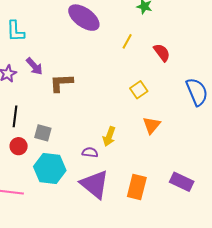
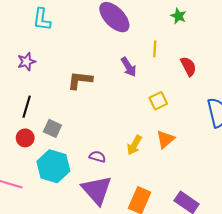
yellow line: (127, 41) -> (155, 49), turned -35
purple arrow: (34, 66) -> (129, 67), moved
yellow arrow: (109, 136) -> (134, 145), moved

